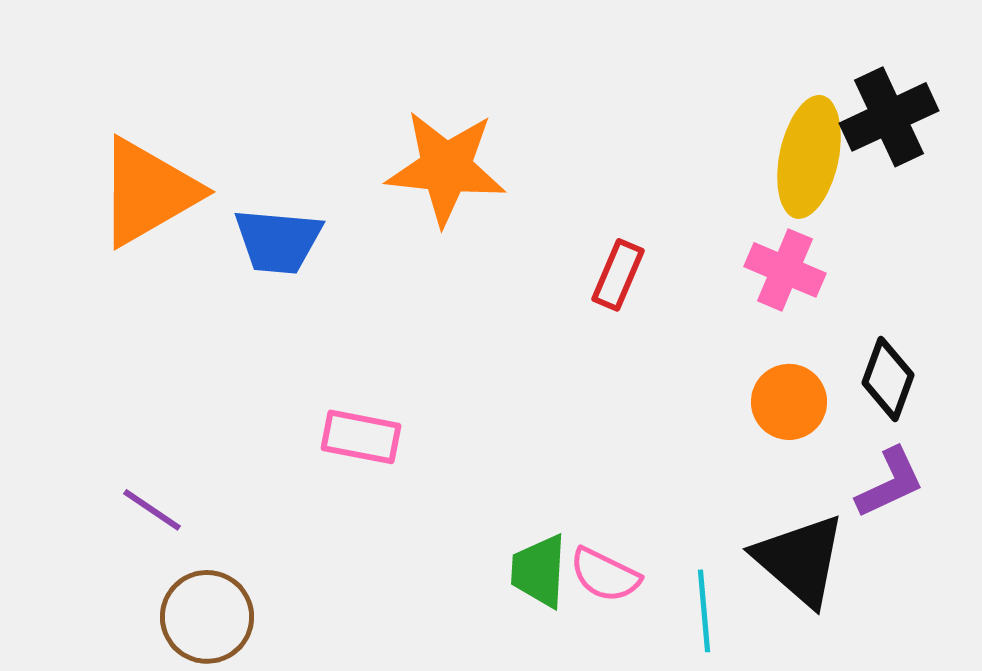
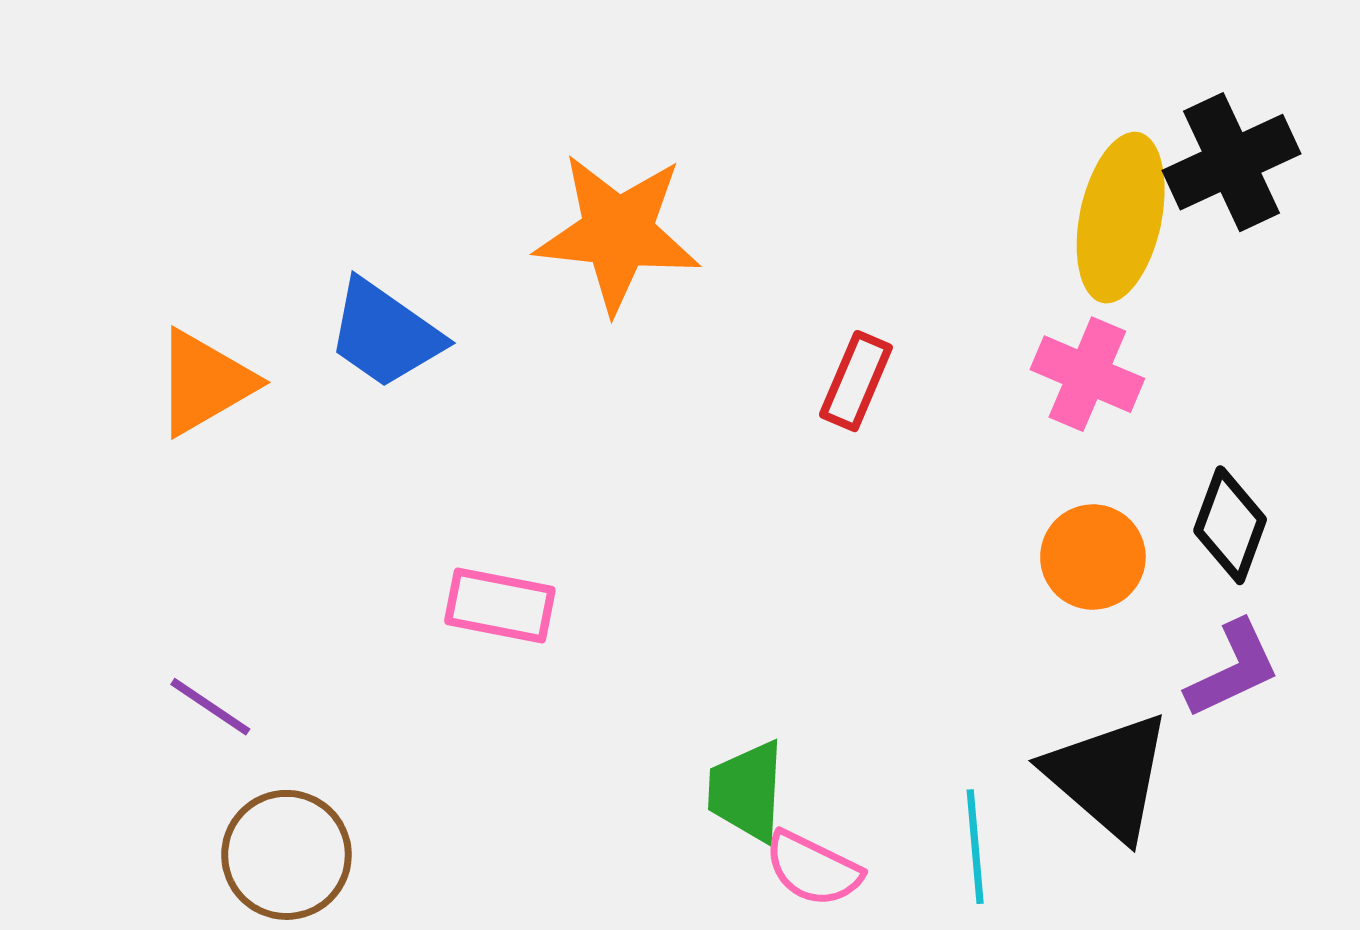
orange triangle: (148, 192) -> (205, 382), moved, size x0.7
blue trapezoid: (278, 241) -> (385, 334), turned 30
pink semicircle: (605, 575) -> (813, 869), moved

